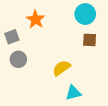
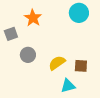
brown square: (90, 40) -> (81, 66), moved
gray circle: (18, 59) -> (28, 55), moved

